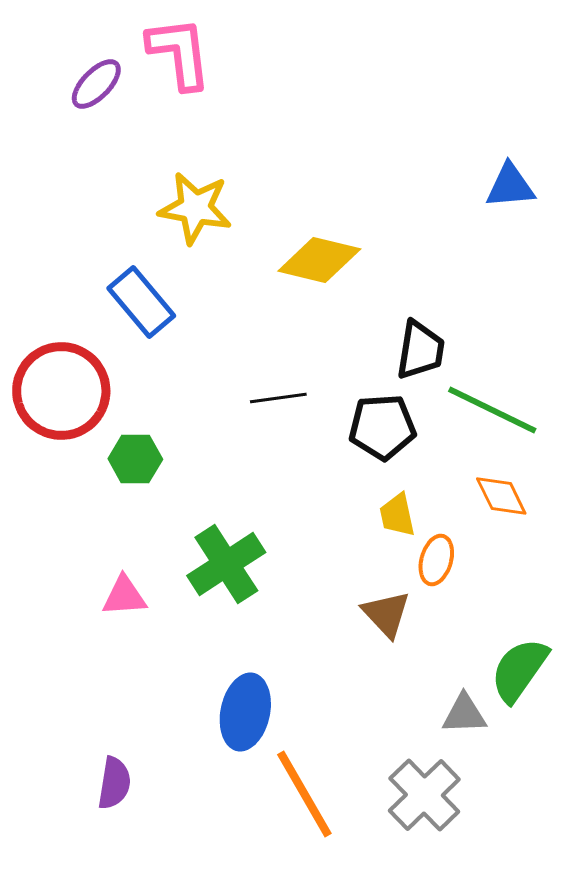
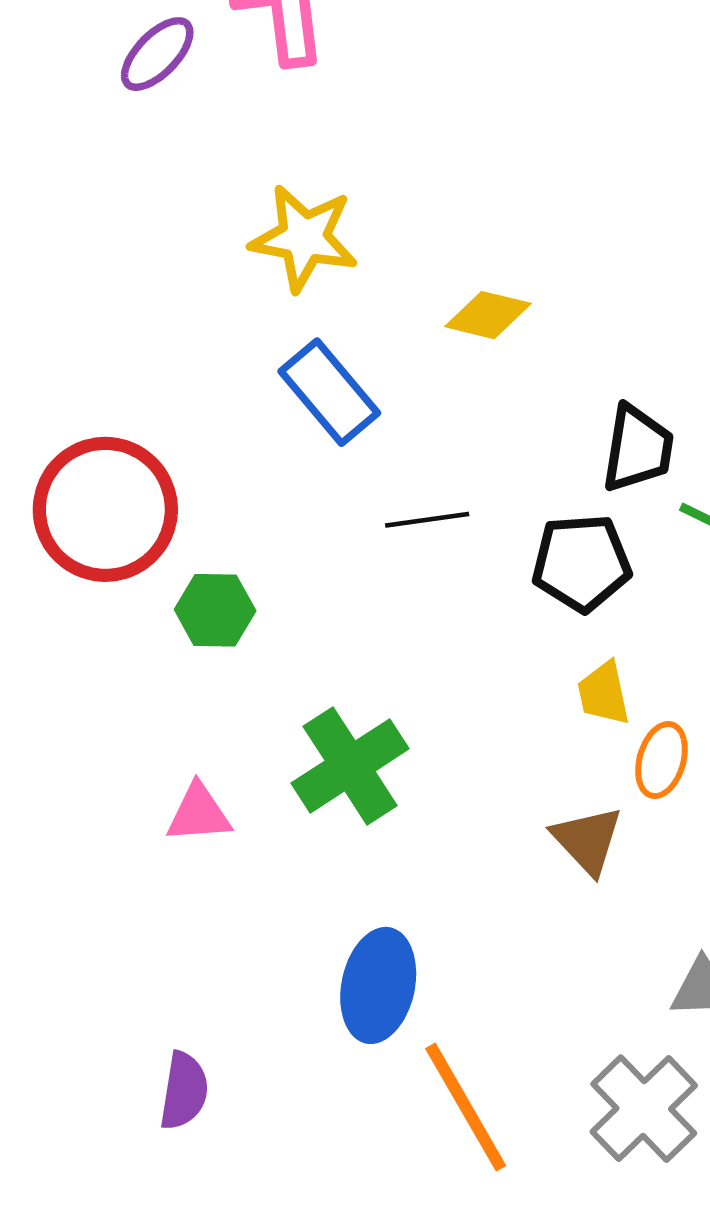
yellow diamond: (319, 260) -> (488, 315), size x0.7
blue rectangle: (141, 302) -> (329, 392), moved

